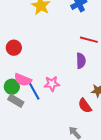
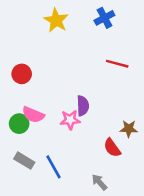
purple semicircle: (81, 61) -> (83, 106), moved
blue line: (34, 91) -> (54, 167), moved
gray rectangle: (16, 101) -> (24, 161), moved

